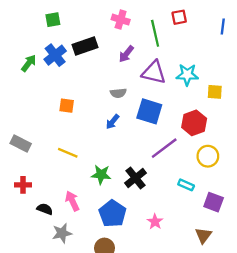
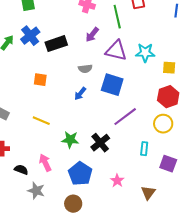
black rectangle: (85, 46) -> (56, 44), moved
red hexagon: (194, 123) -> (168, 97), moved
cyan rectangle: (186, 185) -> (144, 149), turned 72
gray star: (62, 233) -> (36, 191), turned 30
brown triangle: (203, 235) -> (148, 193), moved

